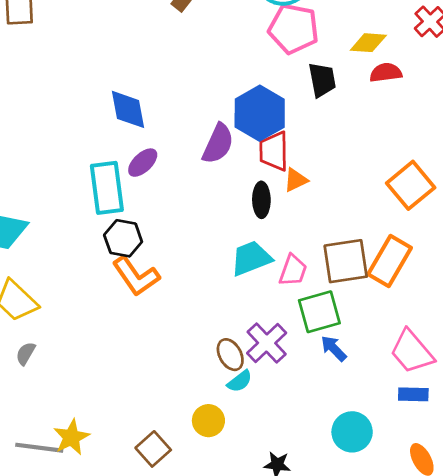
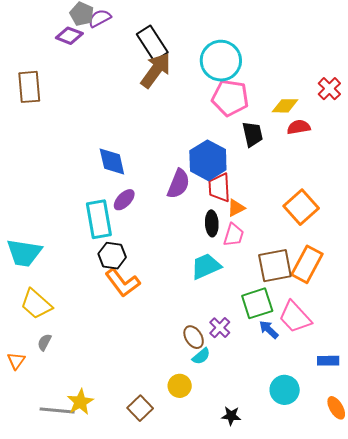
orange square: (411, 185) -> (301, 207), moved
pink trapezoid: (293, 270) -> (234, 235), moved
purple cross: (267, 343) -> (220, 328), size x0.7
pink trapezoid: (412, 352) -> (295, 317), moved

